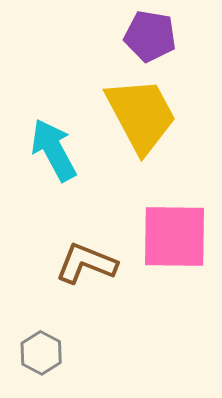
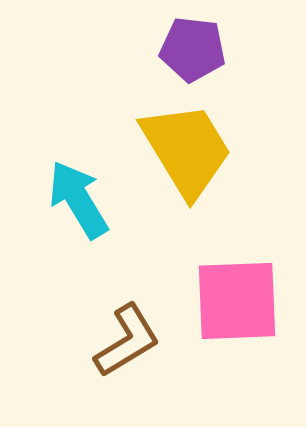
brown L-shape: (86, 263) -> (127, 341), turned 130

